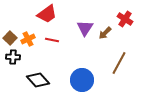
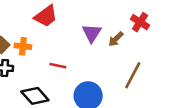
orange cross: (28, 39) -> (23, 46), turned 32
red line: (52, 40) -> (58, 66), moved

